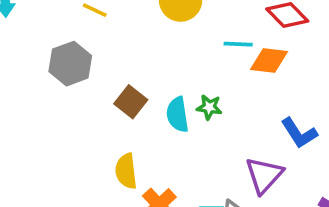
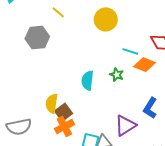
brown square: (131, 102) -> (64, 112), moved
green star: (209, 107) -> (117, 75), moved
blue L-shape: (299, 133) -> (150, 108), turned 50

